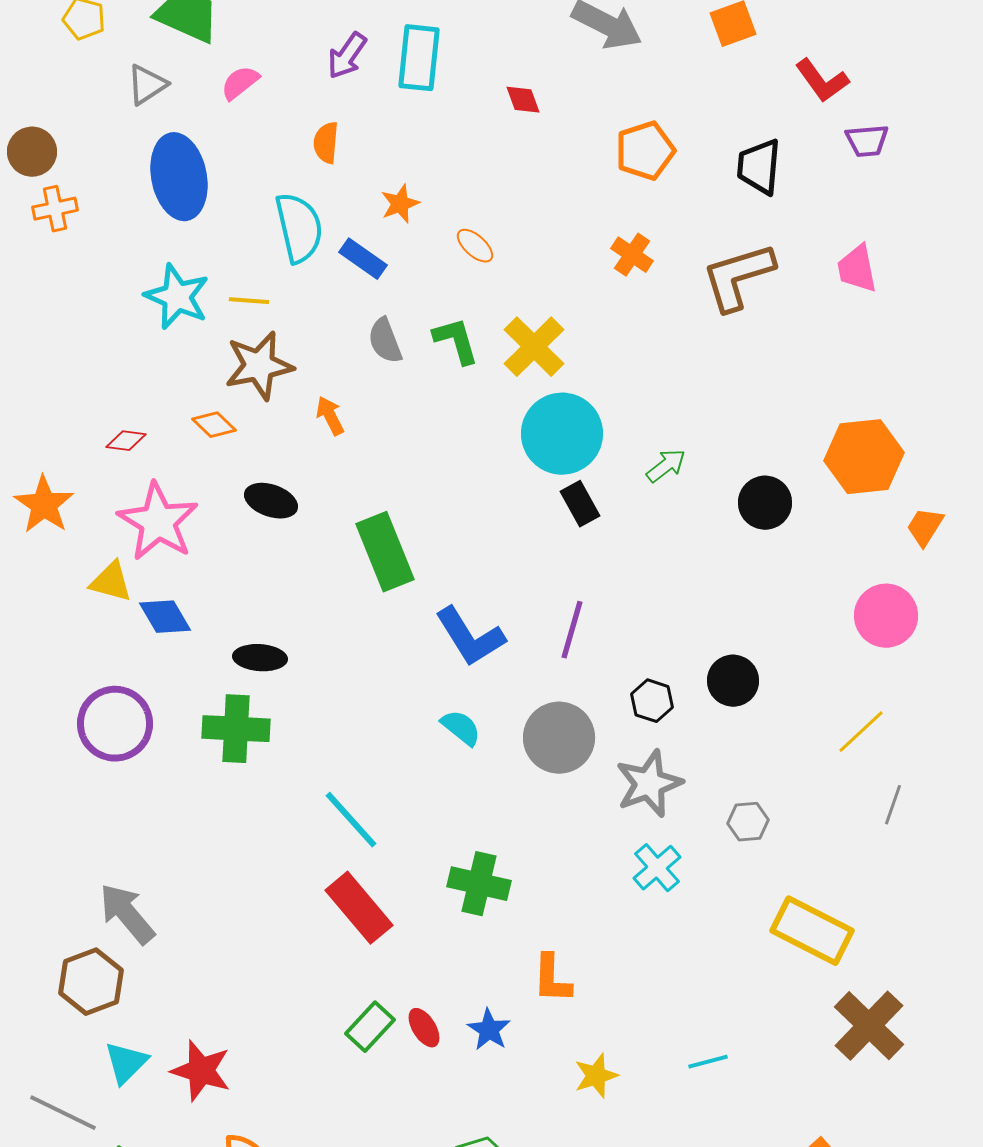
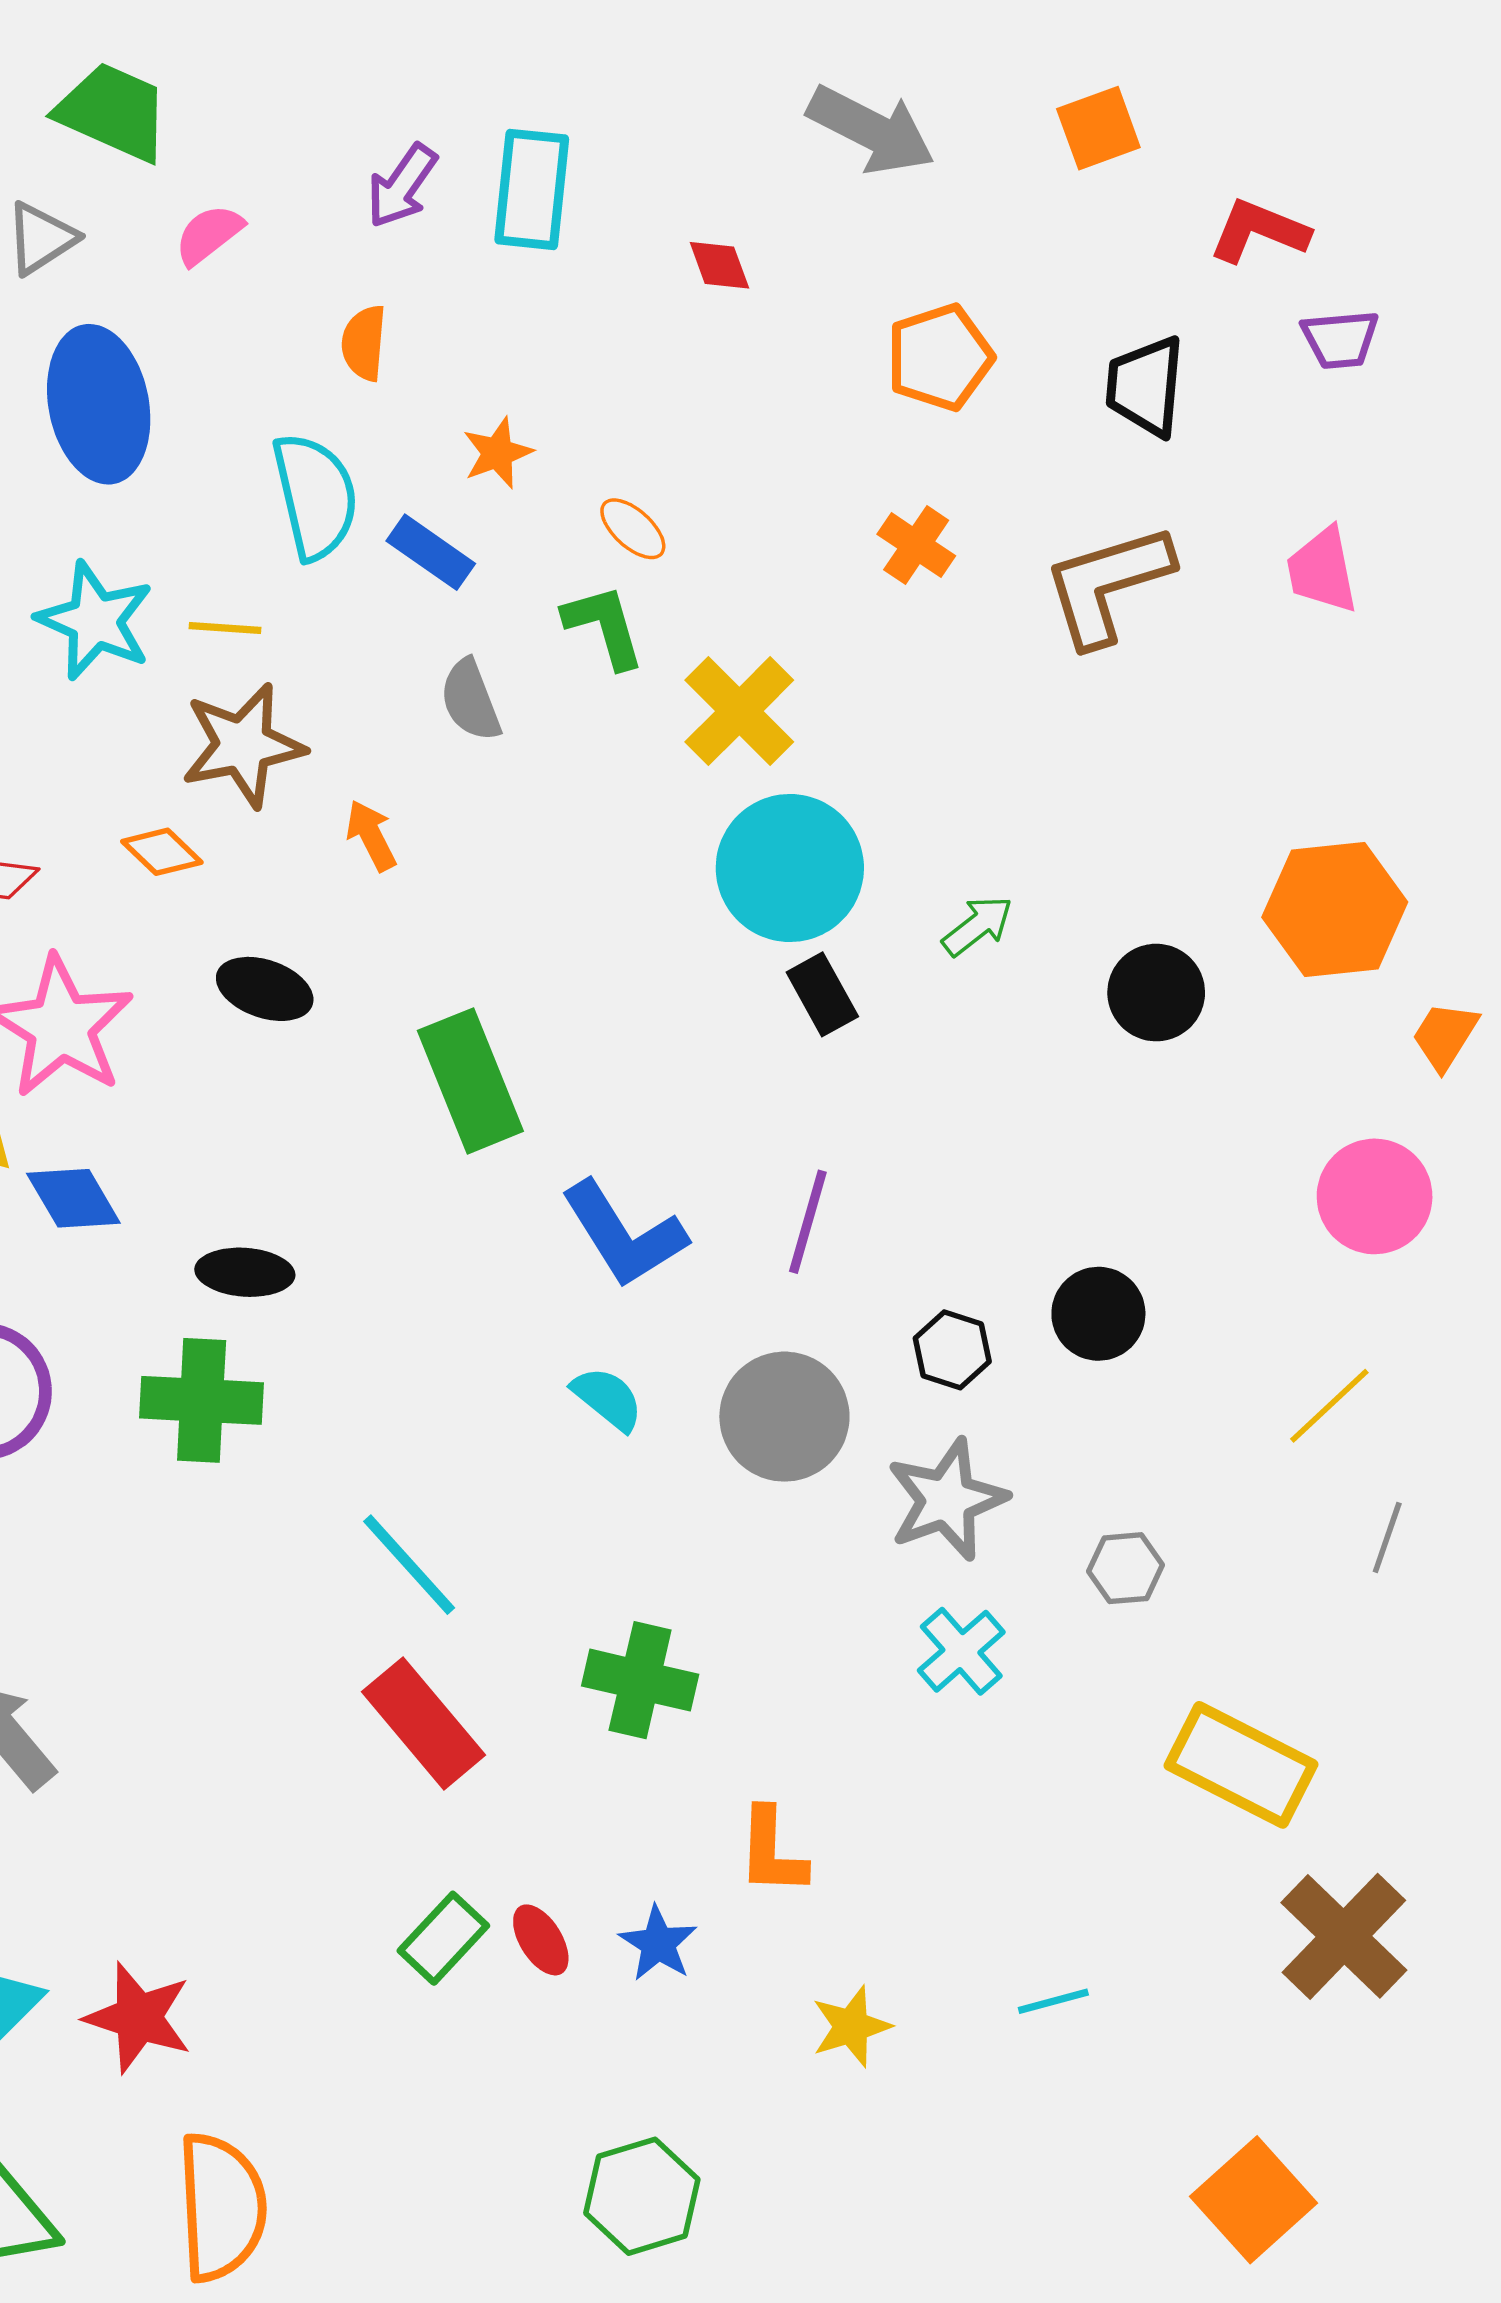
red L-shape: (822, 81) -> (1259, 231), turned 148
green L-shape: (456, 341) -> (604, 626), moved

